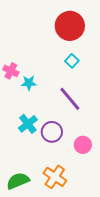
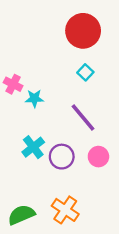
pink circle: (83, 145) -> (98, 157), moved

